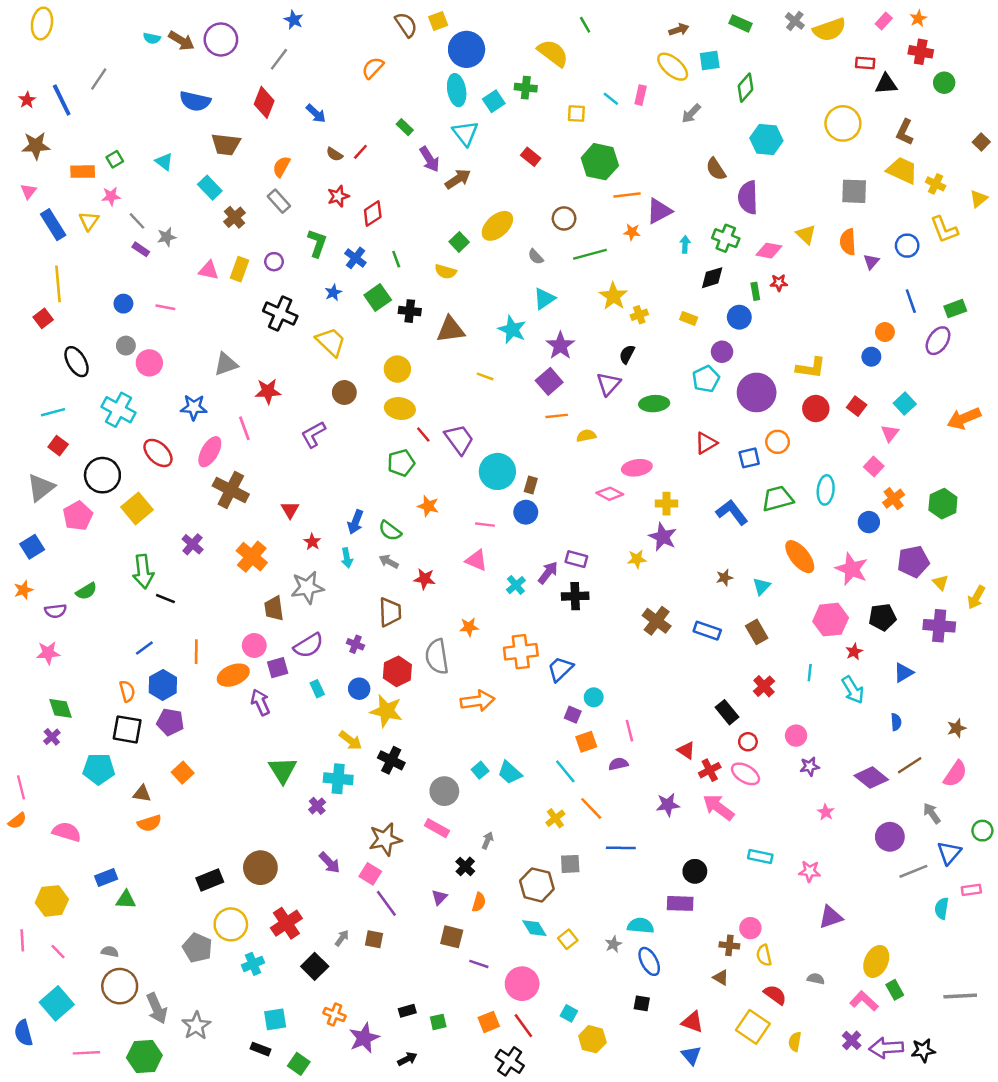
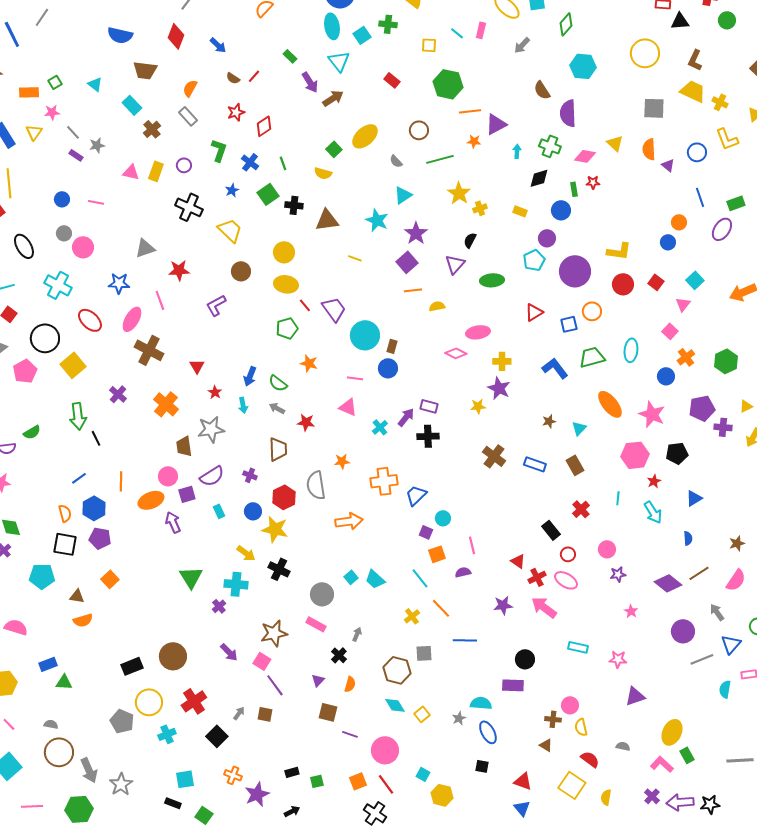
purple triangle: (871, 262) -> (668, 165), turned -32
yellow triangle: (940, 583) -> (746, 406), moved, turned 48
black line: (165, 599) -> (96, 438), turned 42
purple cross: (939, 626) -> (723, 427), moved, size x0.7

